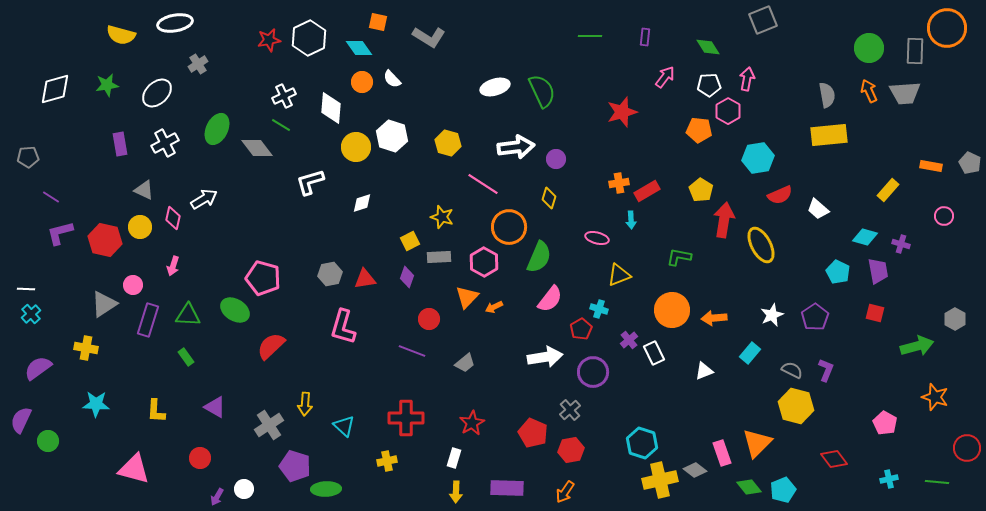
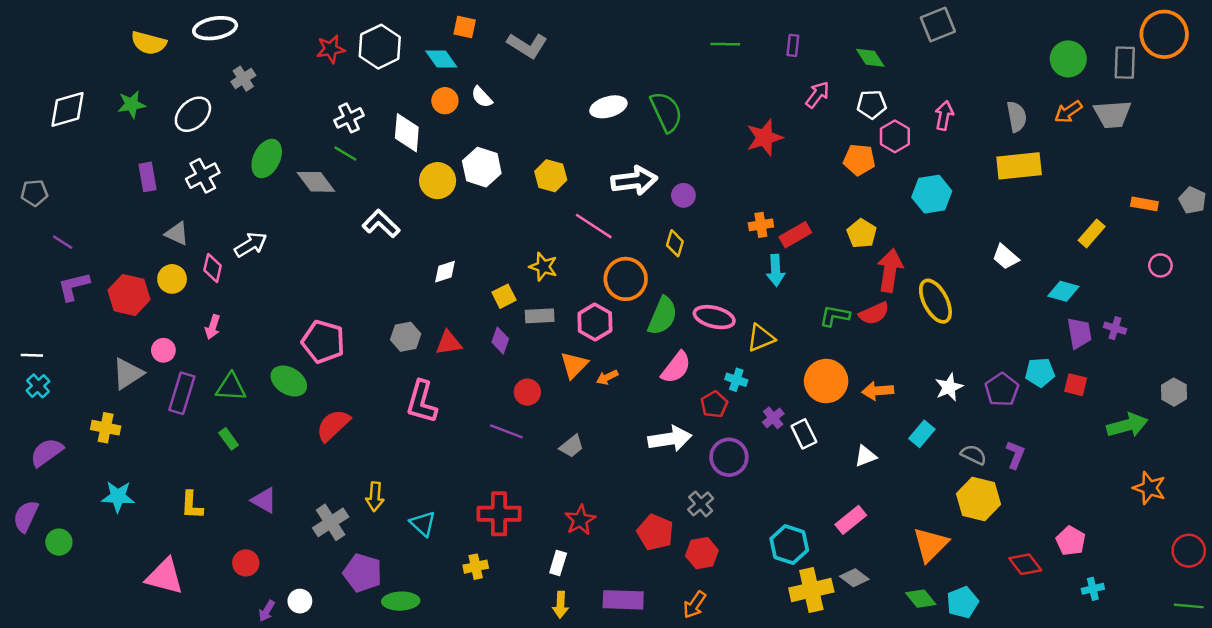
pink arrow: (747, 79) -> (944, 115), moved
orange arrow: (869, 91) -> (1068, 112), turned -100
white L-shape: (310, 182) -> (381, 224), turned 60
red semicircle: (780, 195) -> (874, 313), moved
white diamond: (362, 203) -> (445, 272), moved
cyan arrow: (631, 220) -> (776, 270), size x1.4
pink ellipse: (597, 238) -> (714, 317), moved, size x1.4
purple cross: (901, 244) -> (1115, 328), moved
cyan pentagon: (838, 272) -> (1040, 372), moved, turned -30
pink pentagon: (885, 423) -> (1071, 541), moved
pink rectangle: (722, 453) -> (851, 520), moved, turned 70
green line: (937, 482) -> (1189, 606), moved

